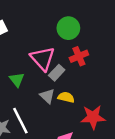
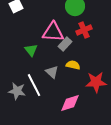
pink triangle: (43, 59) -> (53, 32), turned -45
gray triangle: (47, 96) -> (52, 72), moved

